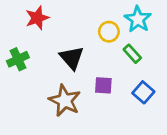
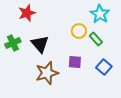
yellow circle: (109, 32) -> (79, 31), moved
black triangle: (72, 58) -> (40, 44), moved
brown star: (65, 101) -> (47, 73), turned 30

